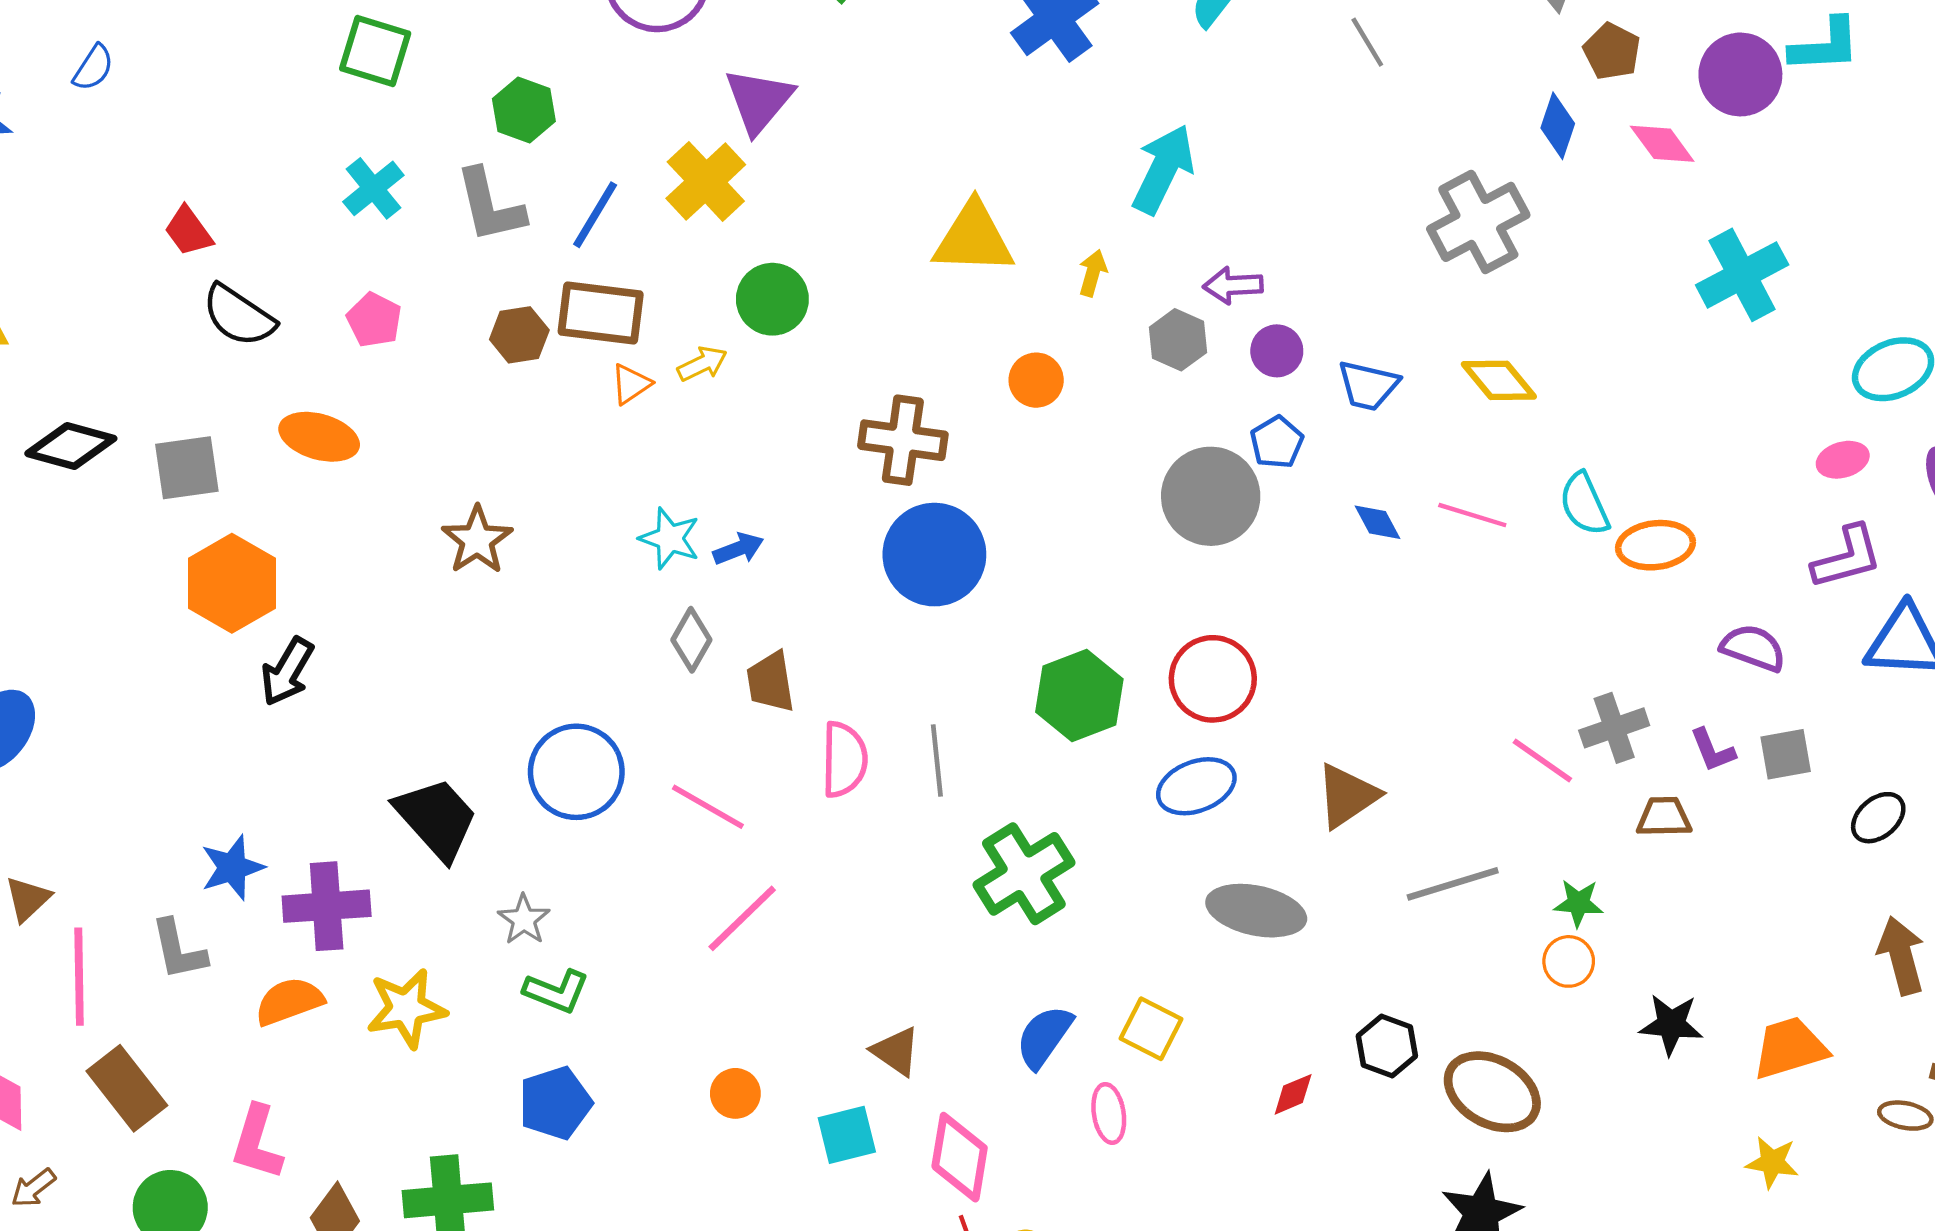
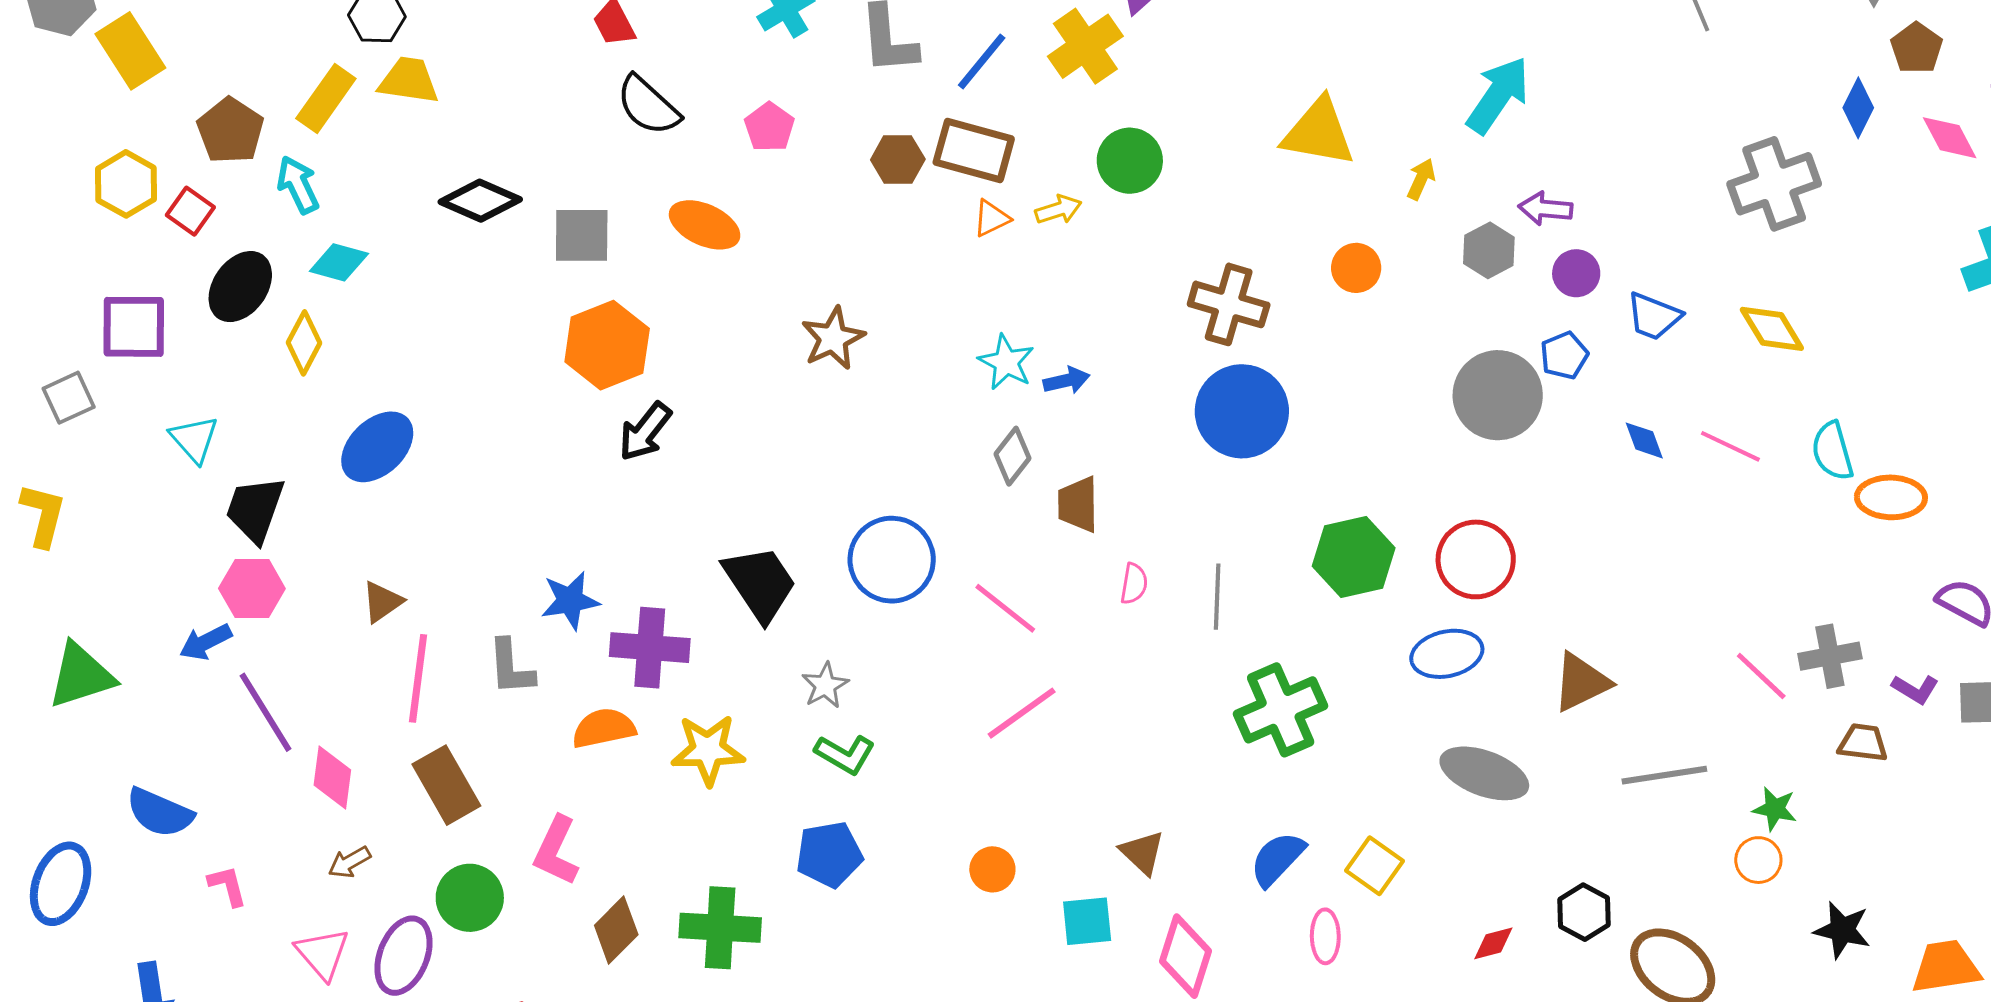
purple L-shape: (1713, 750) -> (1915, 689), turned -45
pink semicircle: (844, 760) -> (1134, 584), size x0.6

